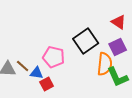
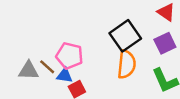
pink pentagon: (54, 57) -> (69, 56), moved
orange semicircle: (105, 64) -> (127, 64), moved

